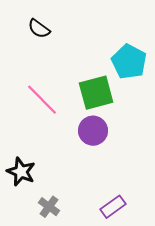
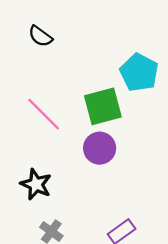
black star: (21, 172) -> (36, 184), moved

